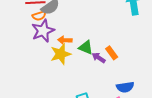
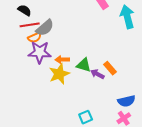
purple star: (43, 31) -> (40, 52), turned 30

